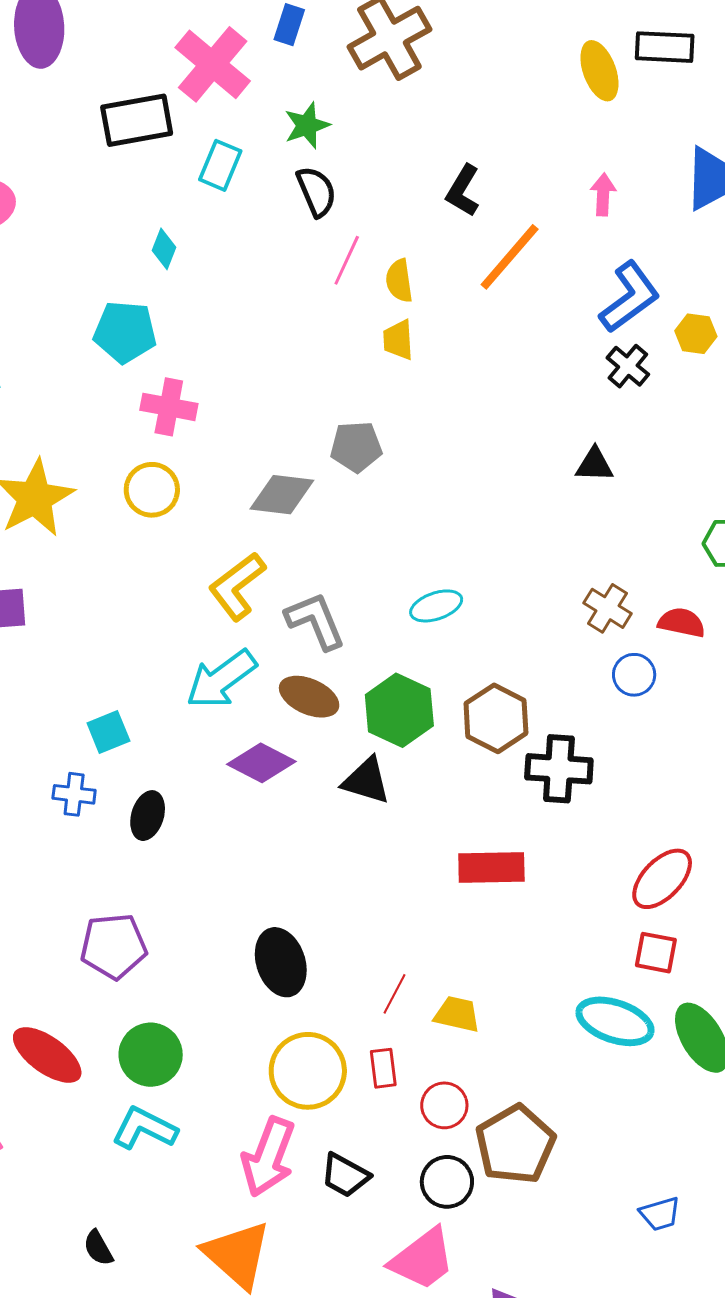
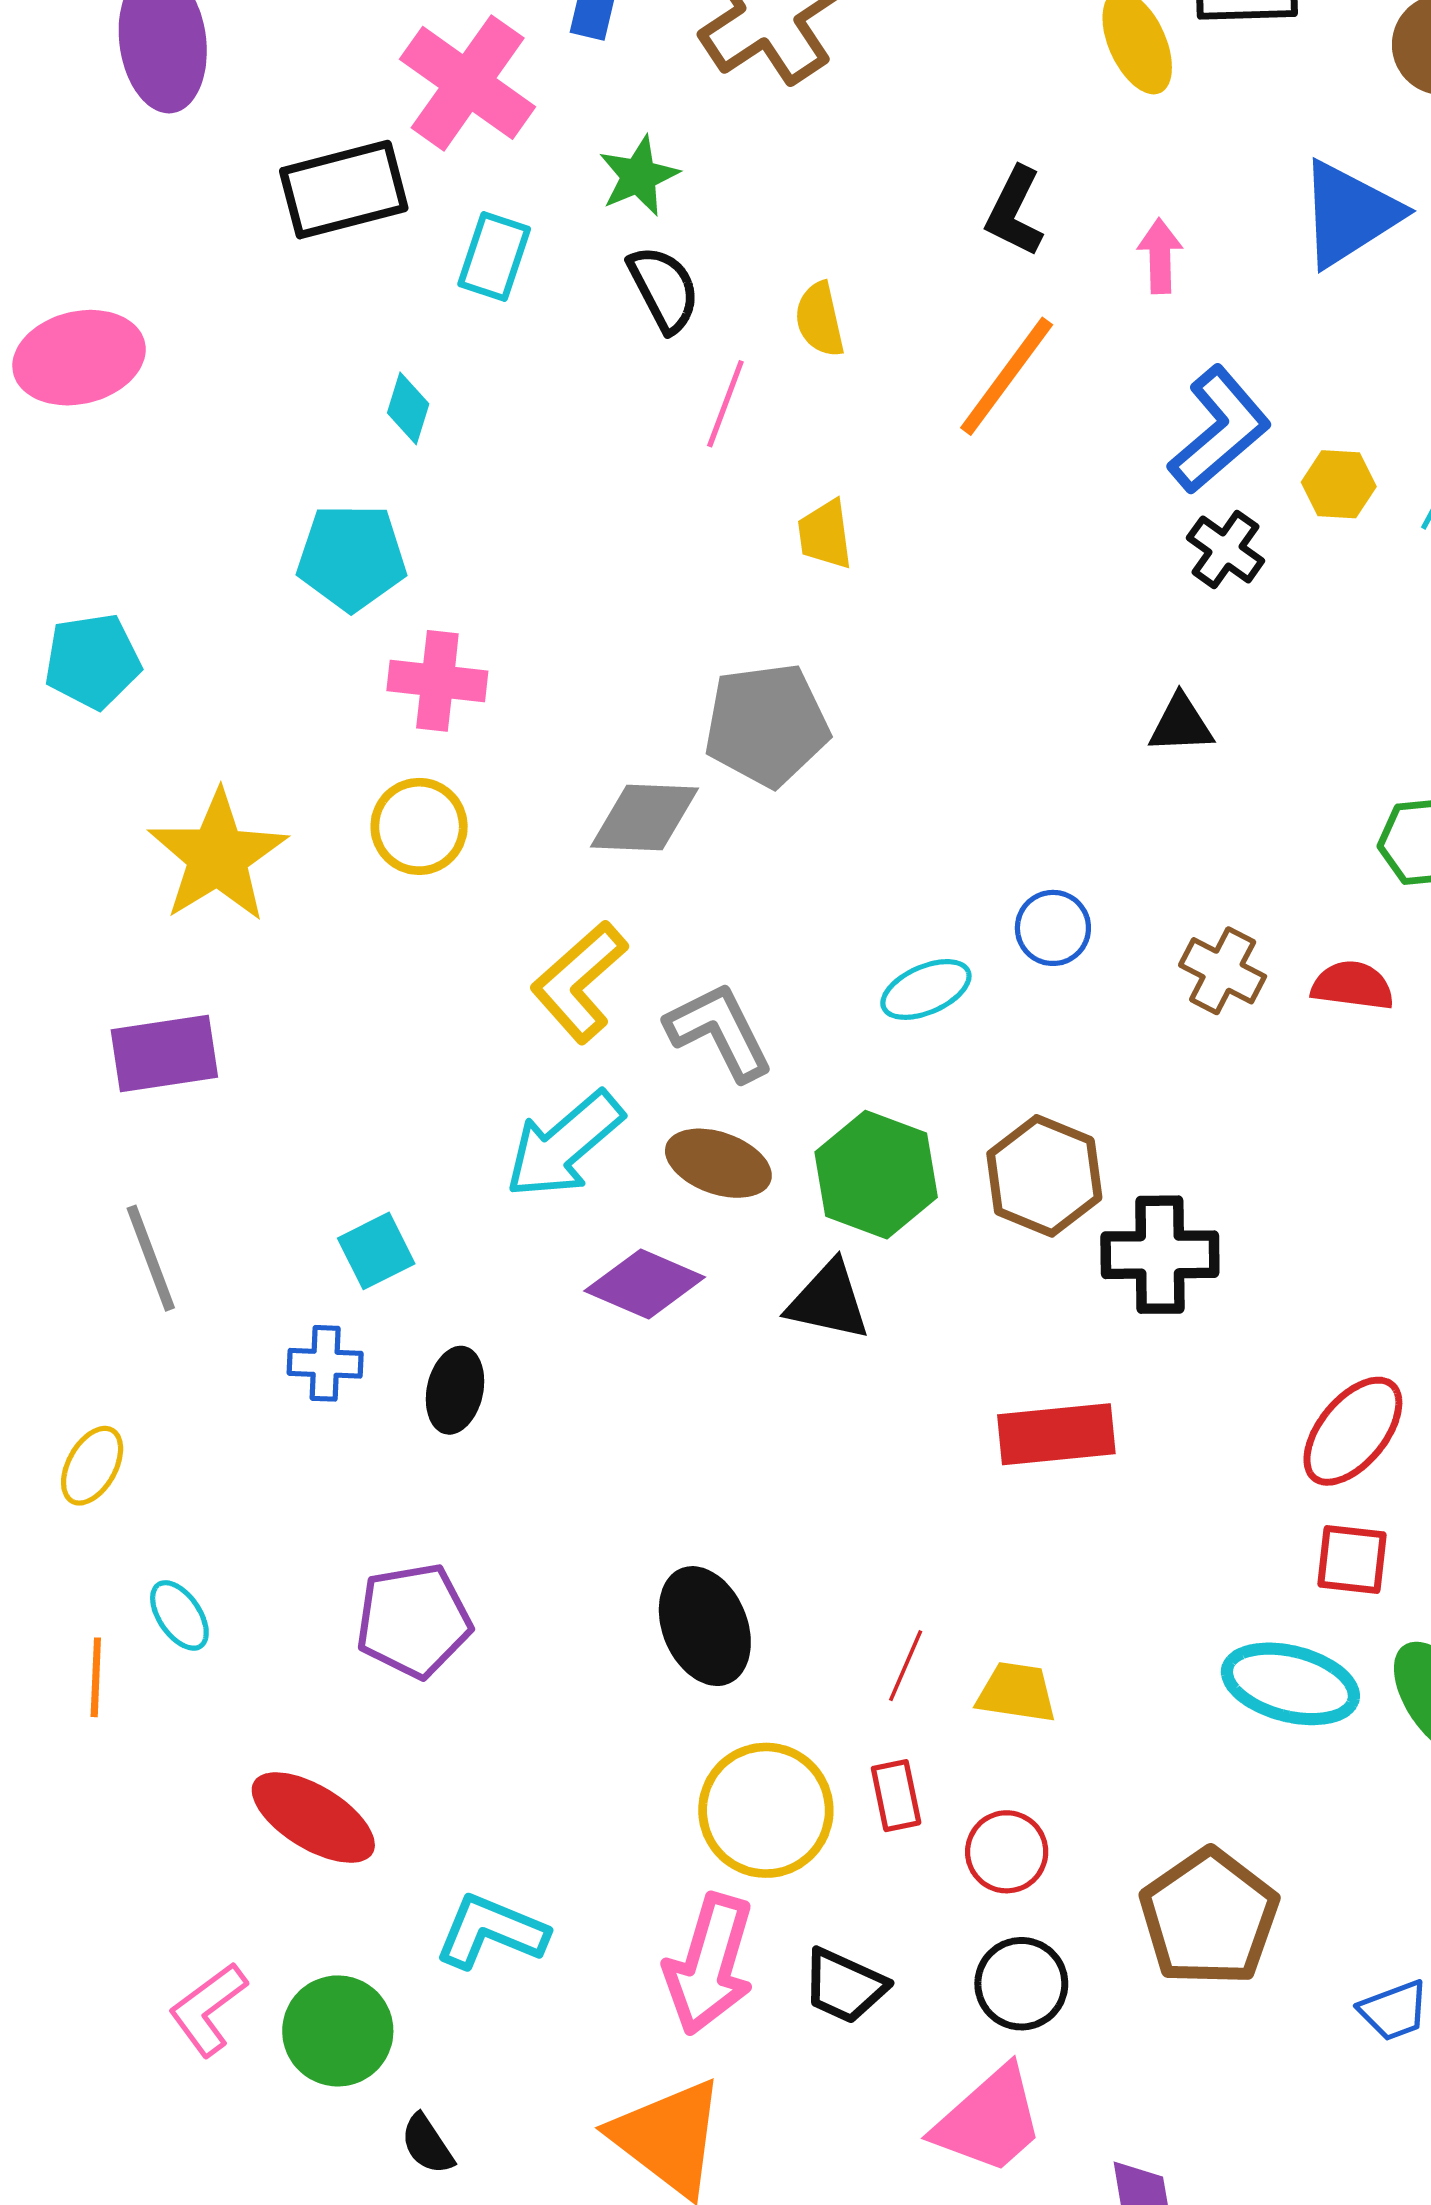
black L-shape: (463, 191) -> (1015, 212), moved
yellow semicircle: (399, 281) -> (820, 319), moved
gray pentagon: (356, 447) -> (767, 725), size x1.4
blue circle: (634, 675) -> (1053, 928), moved
green circle: (151, 1055) -> (338, 2031), moved
brown pentagon: (515, 1144) -> (1209, 1917), moved

